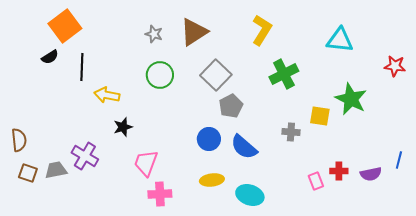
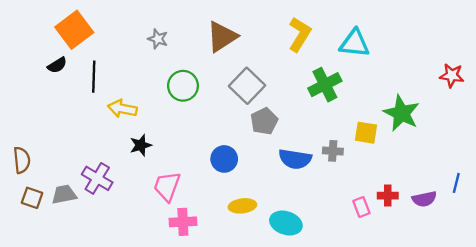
gray star: (154, 34) -> (158, 39), moved
cyan triangle: (340, 40) -> (355, 43), moved
blue circle: (209, 139) -> (224, 159), moved
blue semicircle: (244, 147) -> (295, 159), moved, turned -32

